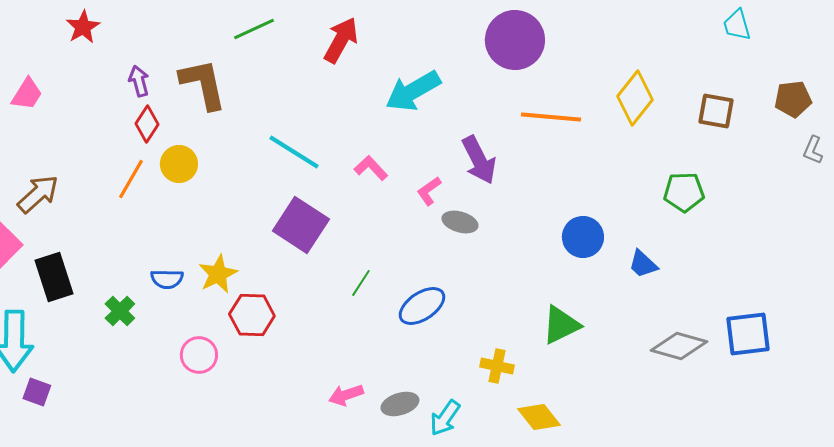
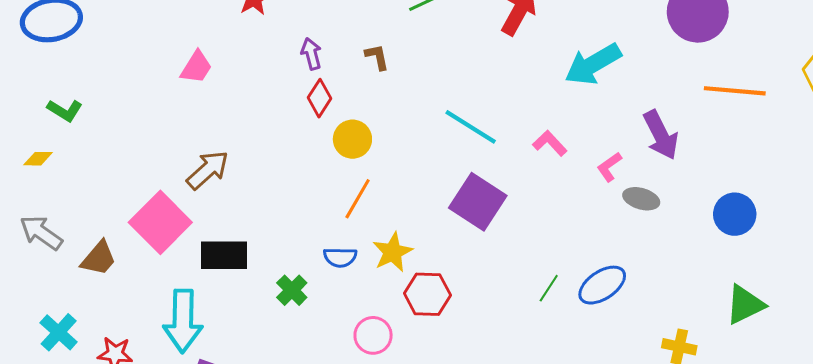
brown L-shape: (203, 84) -> (377, 57), size x0.5
orange line: (131, 179) -> (358, 199), moved
blue circle: (583, 237) -> (735, 214), moved
black rectangle: (54, 277) -> (224, 255), turned -72
green line: (361, 283) -> (549, 288), moved

